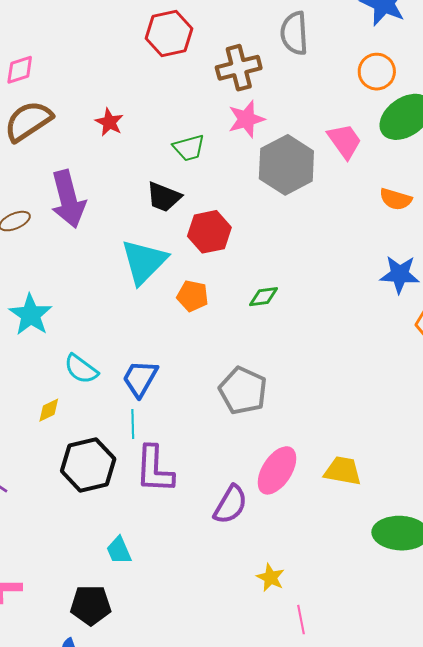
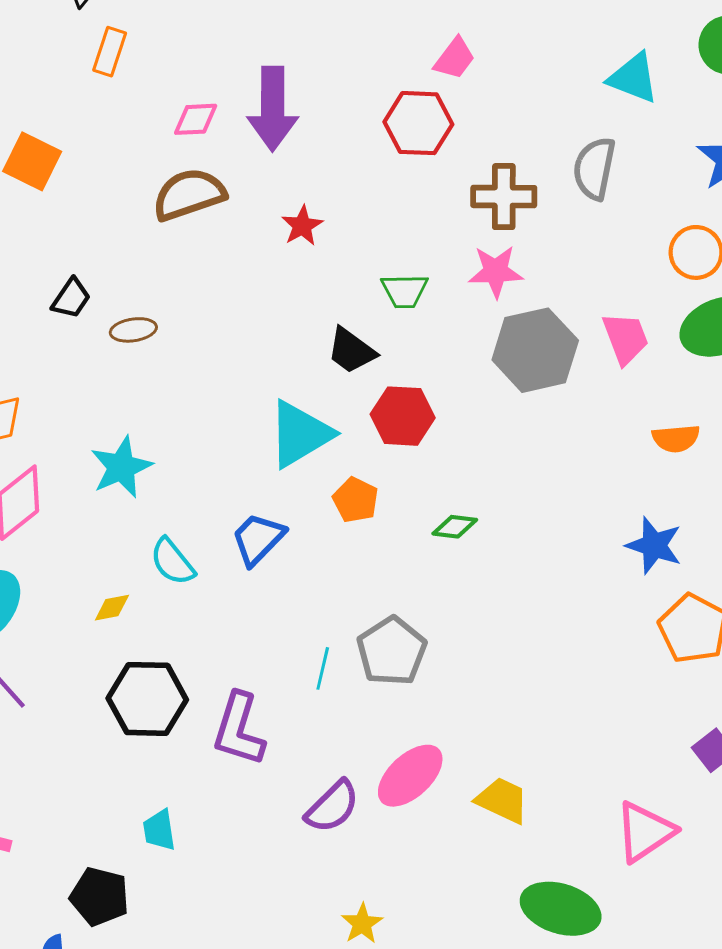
purple arrow: (68, 199) -> (273, 109), moved
orange semicircle: (396, 199) -> (676, 438), turned -36
blue trapezoid: (140, 378) -> (258, 539), moved
cyan line: (133, 424) -> (323, 668), moved

